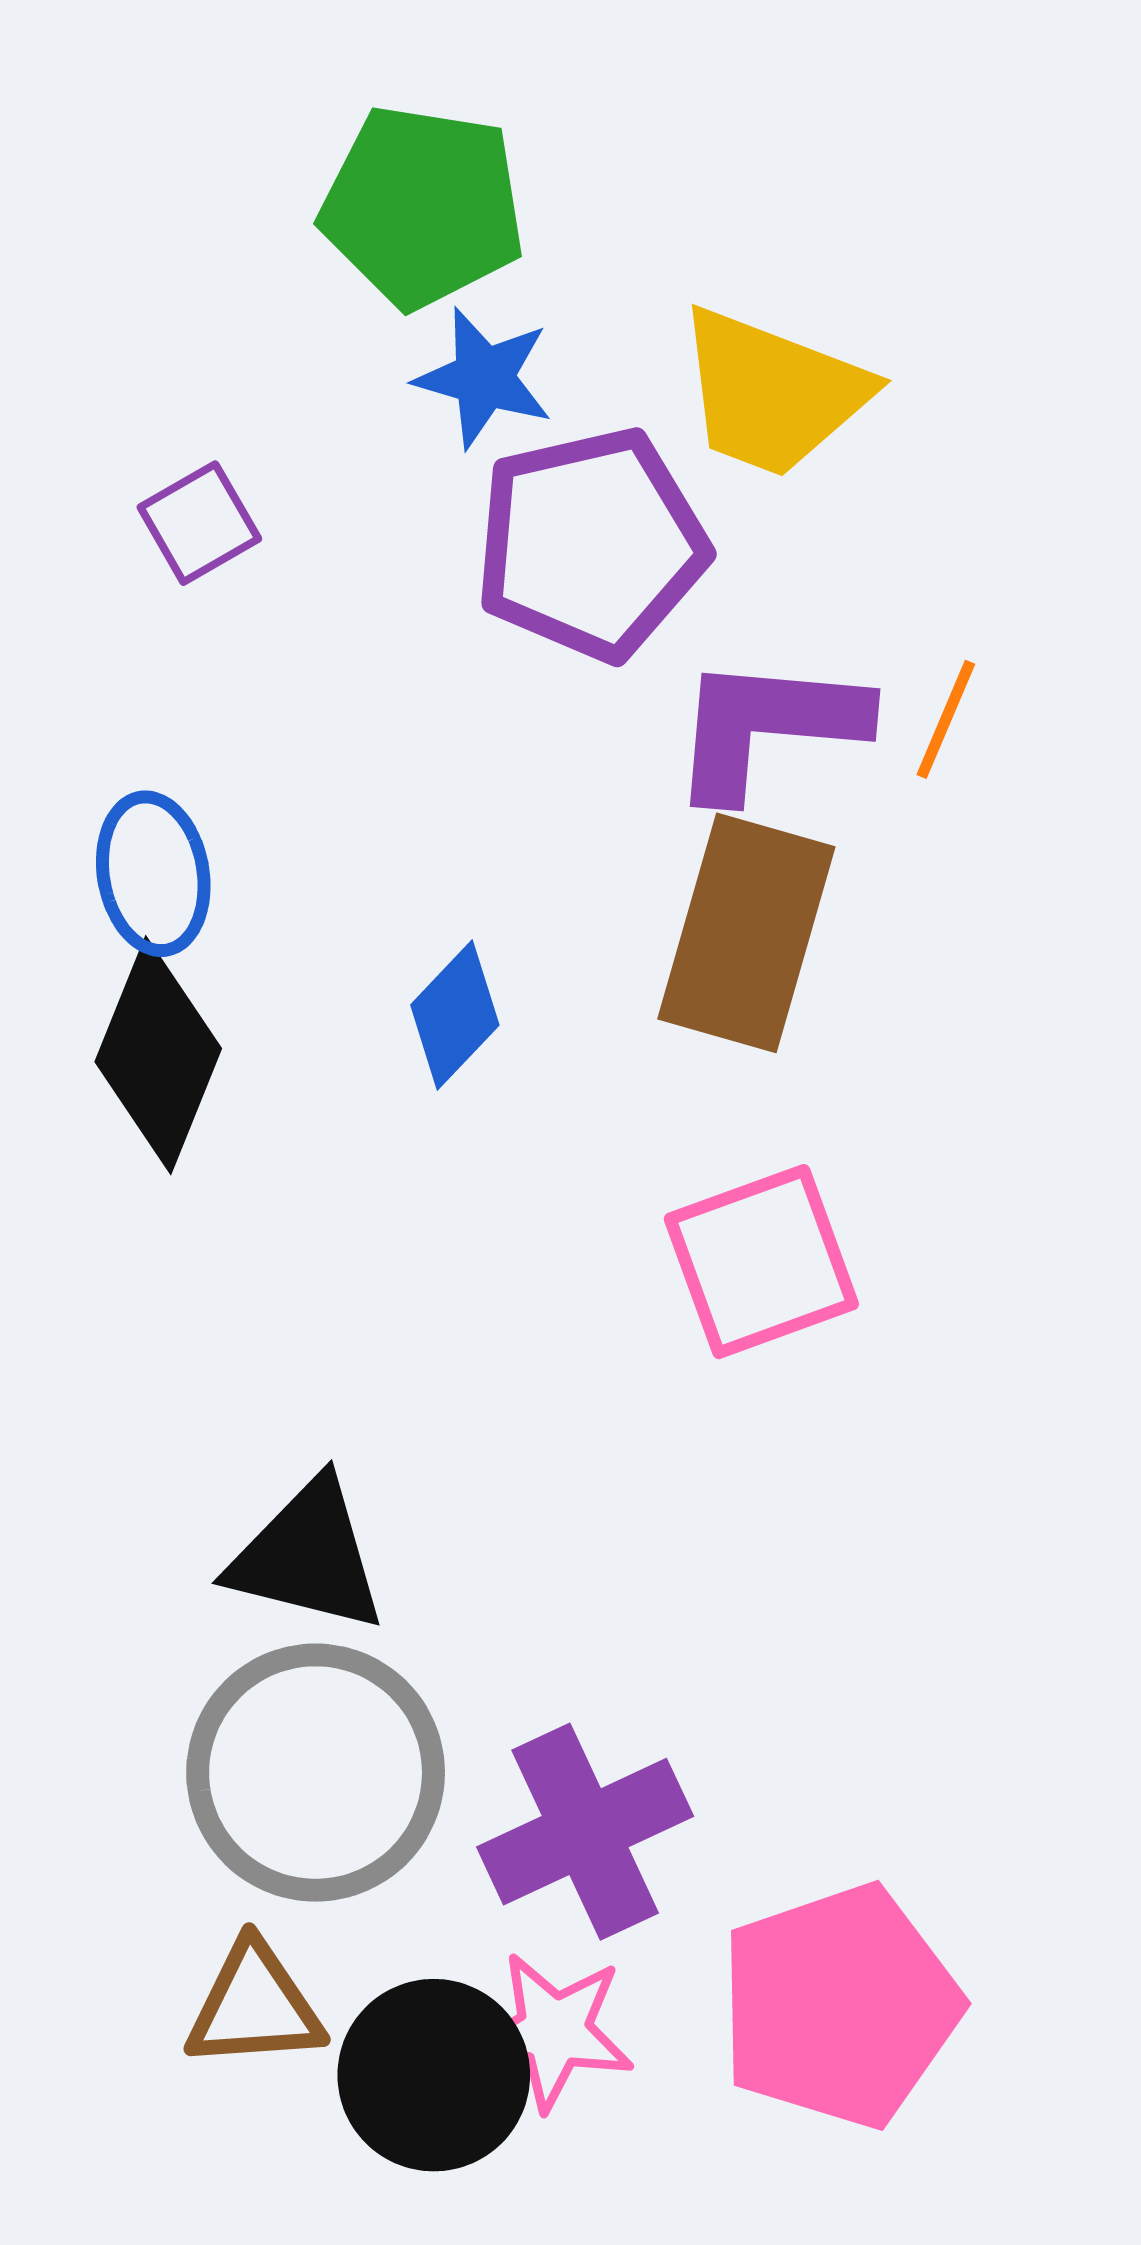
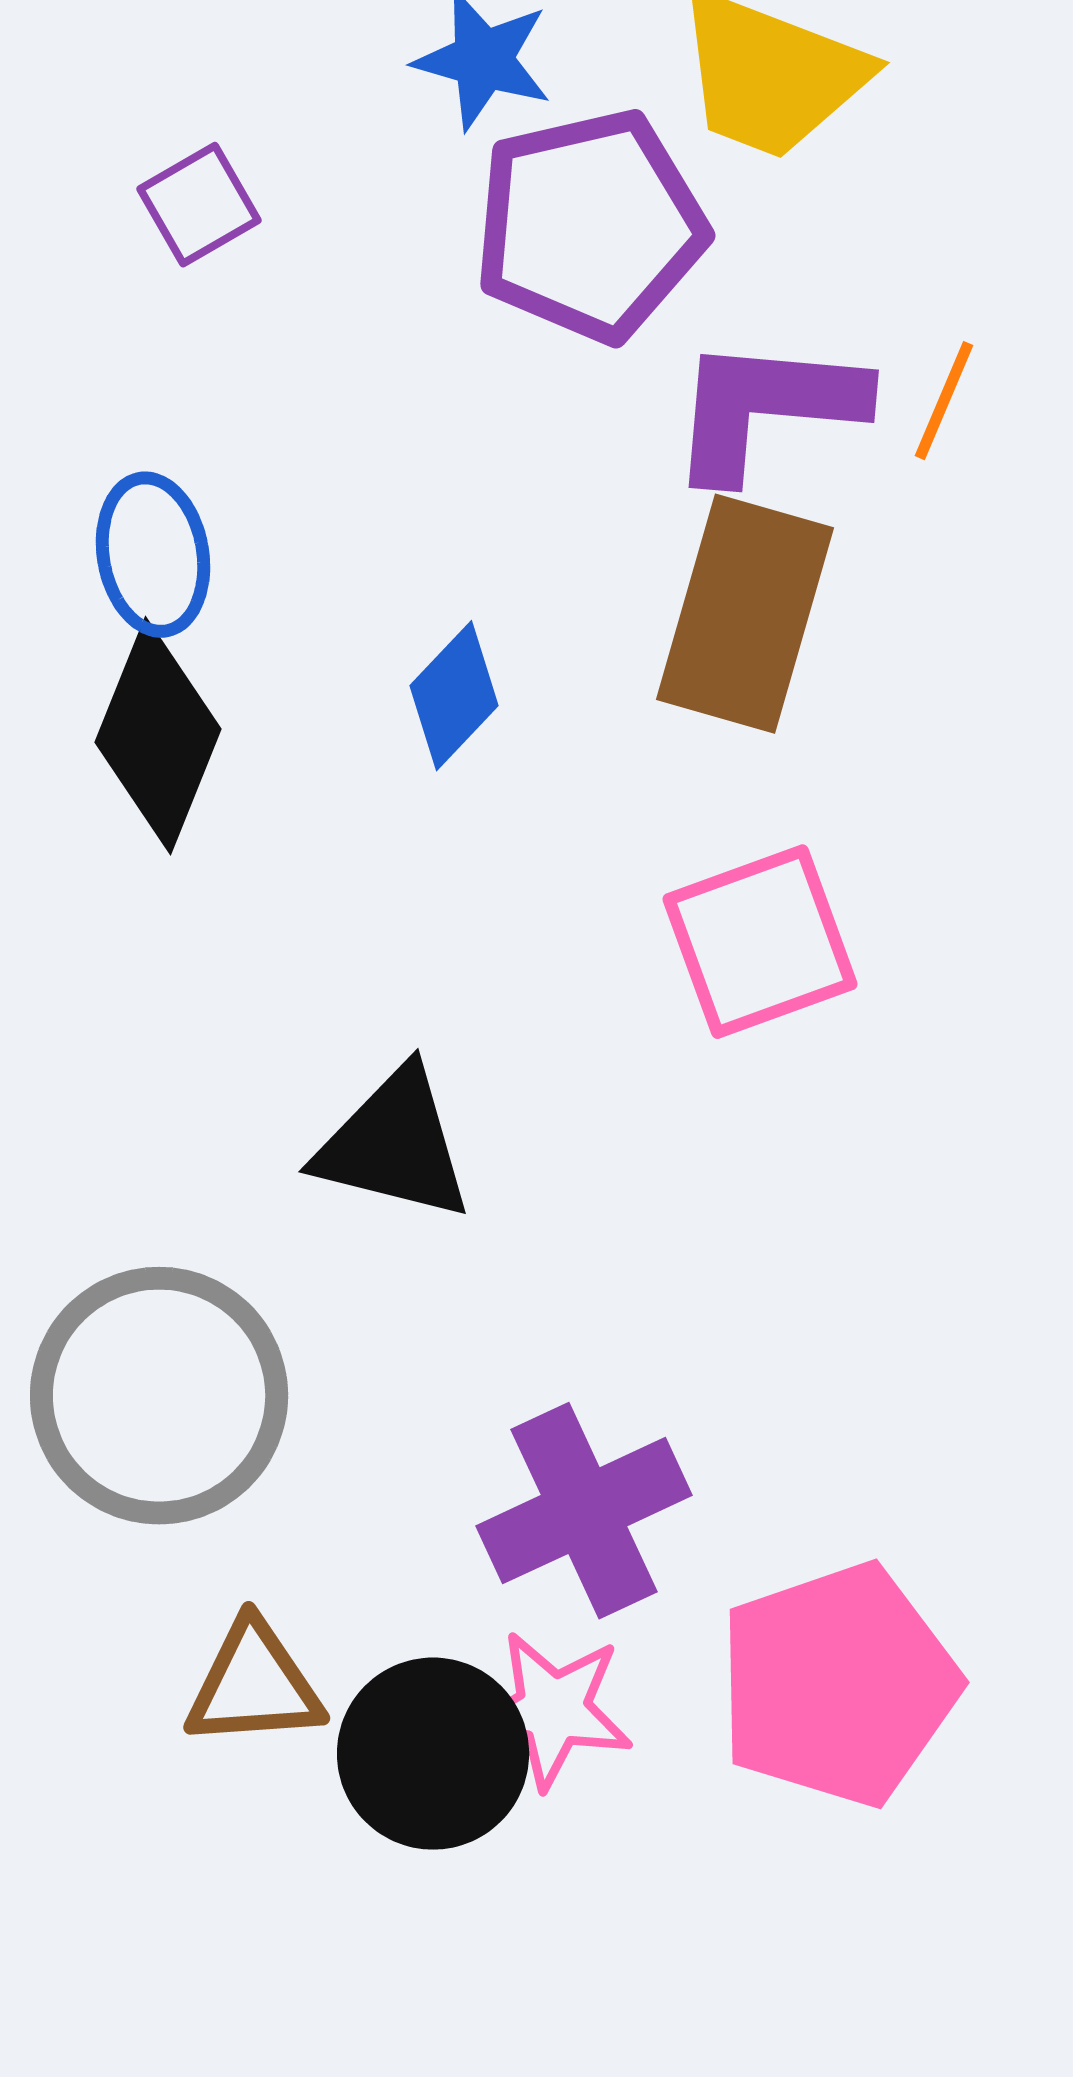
black triangle: (308, 1556) -> (394, 1145), moved
gray circle: (316, 1773) -> (159, 1396), moved

